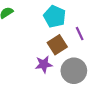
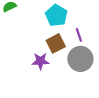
gray circle: (74, 71) -> (80, 59), moved

